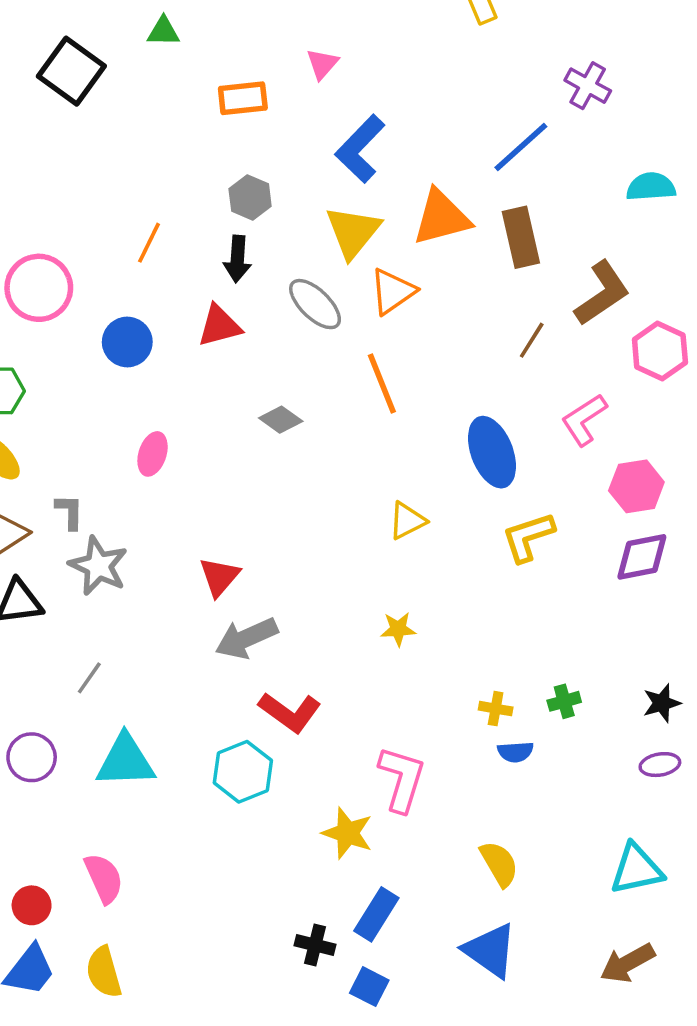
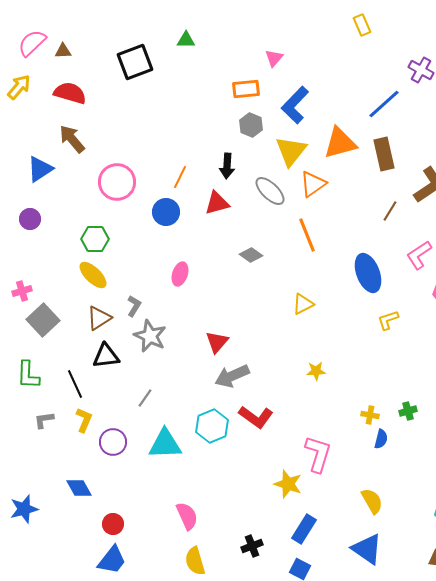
black square: (71, 71) -> (135, 62), turned 33
orange rectangle: (243, 98) -> (246, 89), moved
gray hexagon: (250, 198) -> (251, 125), moved
orange line: (149, 243) -> (180, 177), moved
gray L-shape: (69, 512) -> (134, 306), turned 30
yellow triangle: (407, 521) -> (303, 304), moved
yellow L-shape: (528, 537) -> (388, 320), size x0.7
blue semicircle: (515, 752) -> (381, 439), turned -72
cyan hexagon: (243, 772) -> (212, 426), moved
pink semicircle: (104, 878) -> (187, 516), moved
black cross: (315, 945) -> (252, 546), moved, turned -35
yellow semicircle: (104, 972) -> (195, 561), moved

